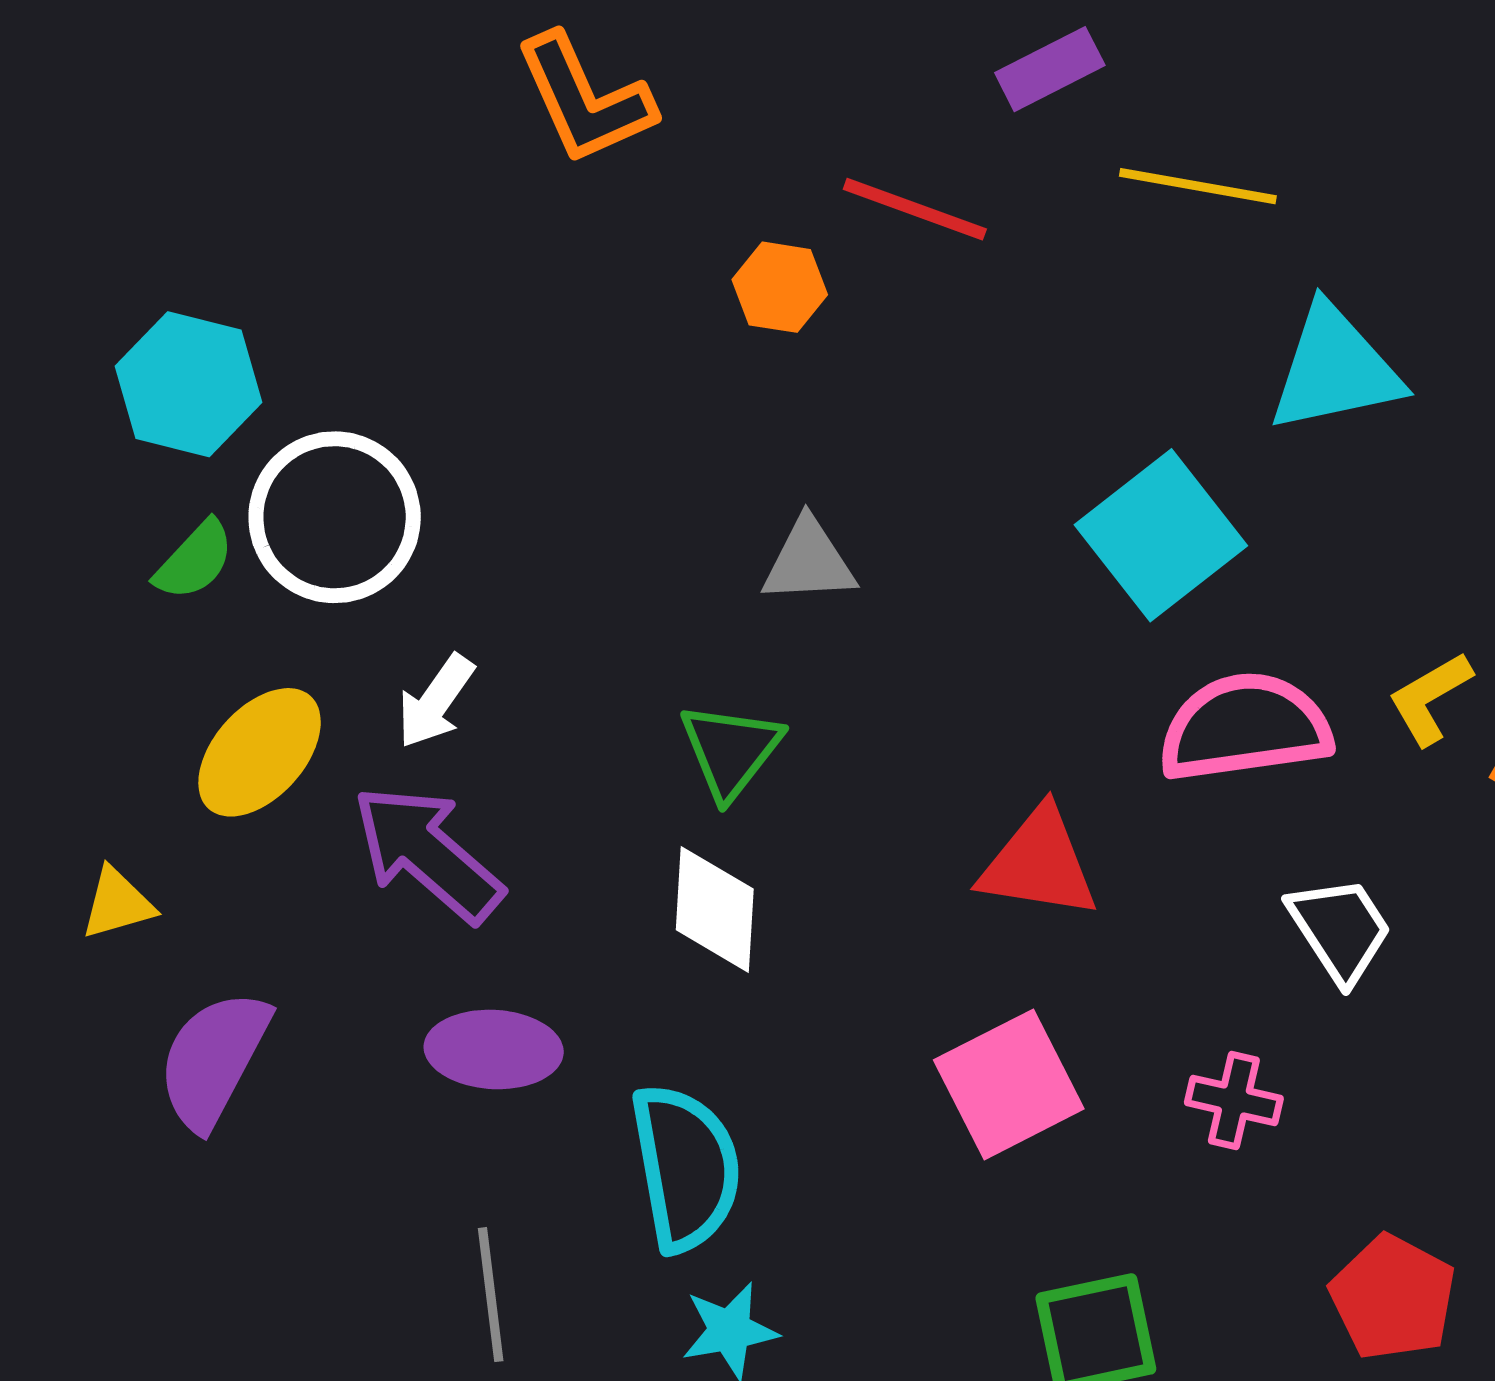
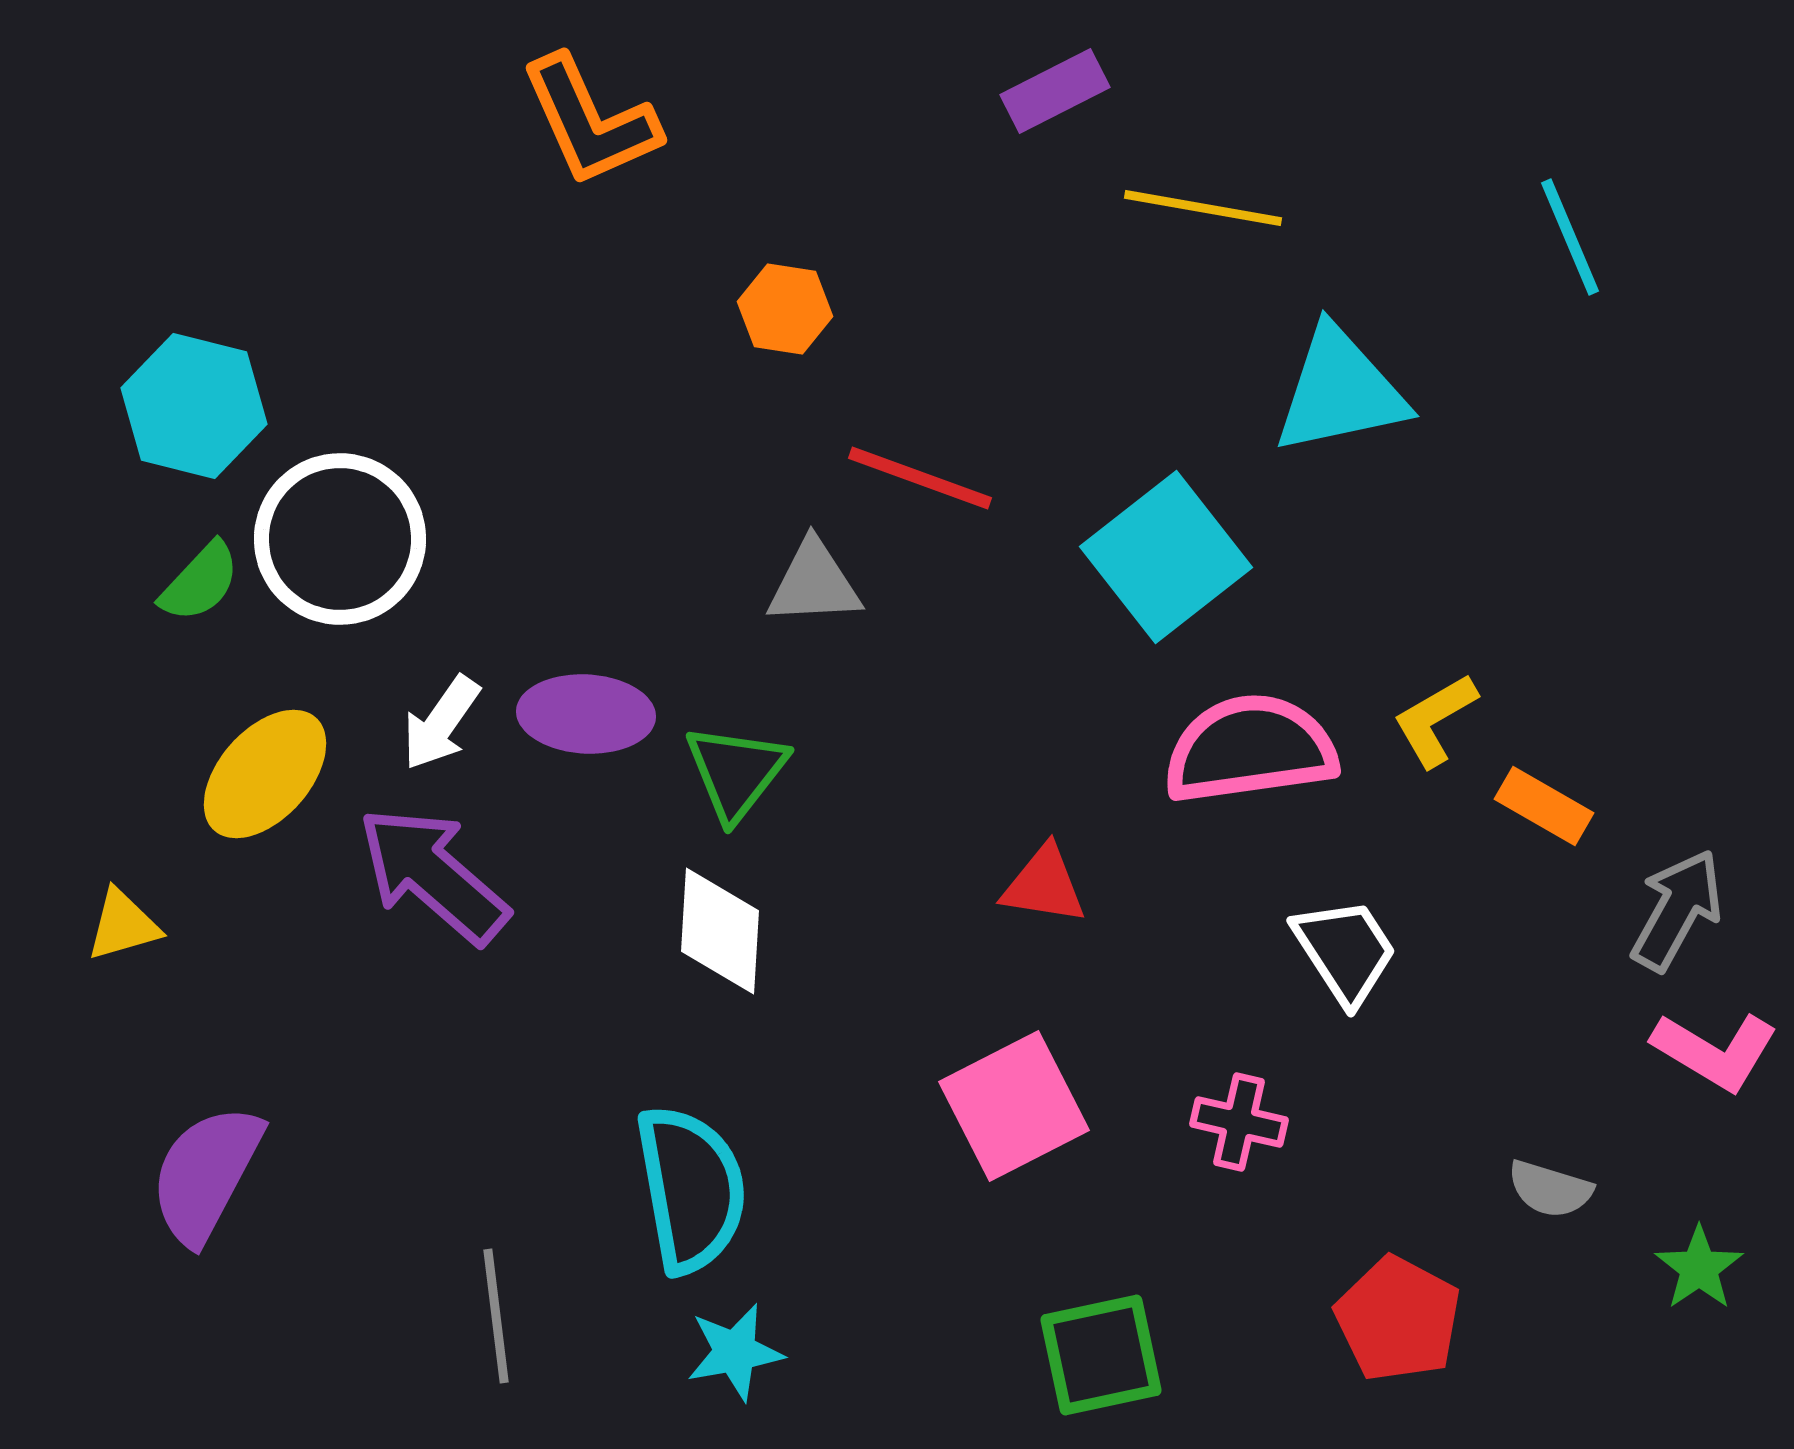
red line: (915, 209) -> (920, 478), moved
red triangle: (1039, 863) -> (1044, 885), size x0.7
purple ellipse: (494, 1049) -> (586, 714), moved
purple semicircle: (213, 1059) -> (206, 1174), moved

